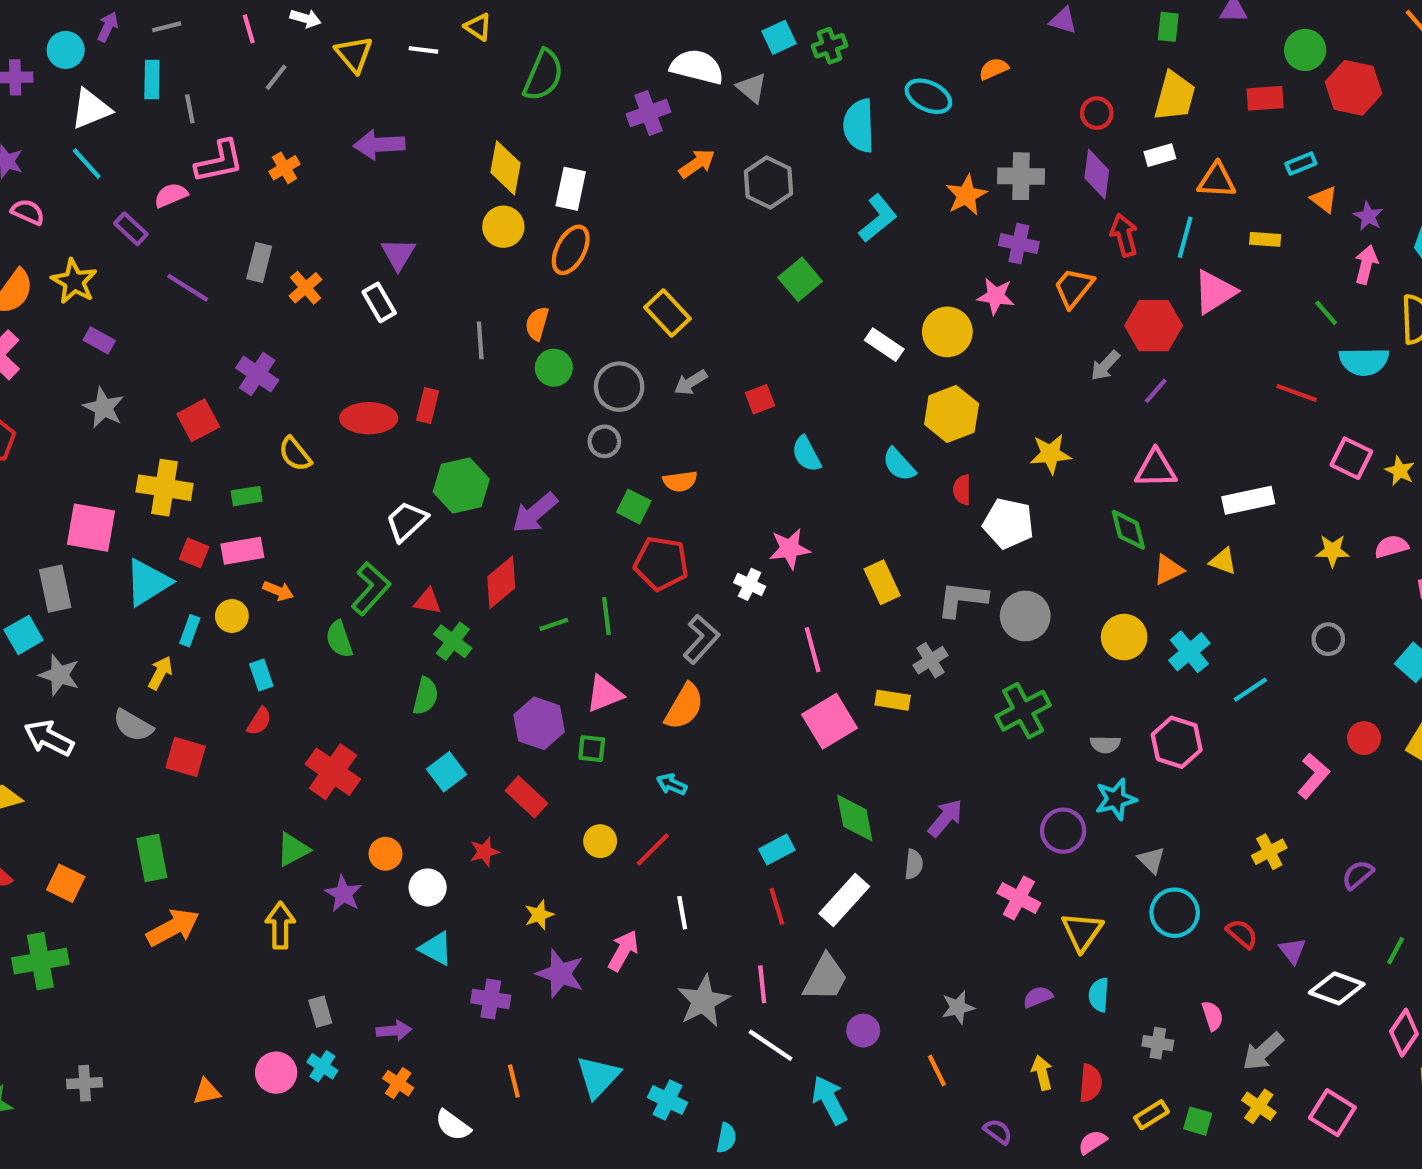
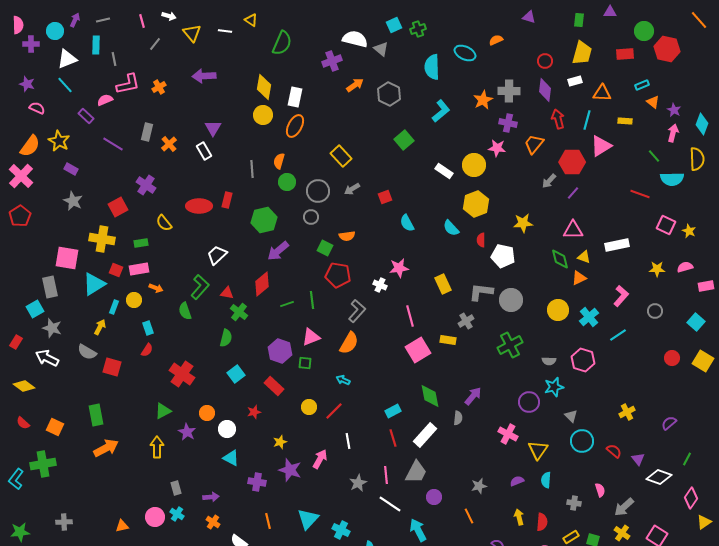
green hexagon: (461, 486) -> (264, 220), moved
yellow triangle: (1223, 561) -> (584, 257), moved
pink L-shape: (1314, 776) -> (621, 296), moved
gray star: (703, 1001) -> (358, 483), size x0.7

